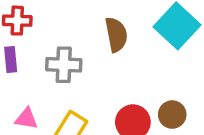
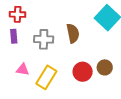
brown semicircle: (116, 35) -> (73, 33), moved

